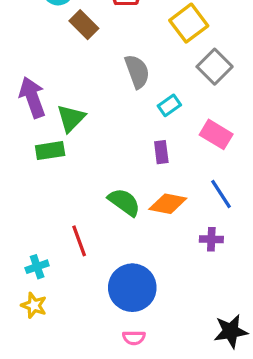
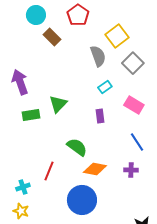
gray semicircle: (137, 71) -> (98, 56), moved
green triangle: (71, 118) -> (58, 104), moved
orange diamond: (168, 204) -> (95, 169), moved
red line: (79, 241) -> (49, 171), turned 42

